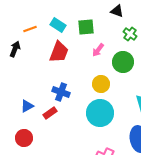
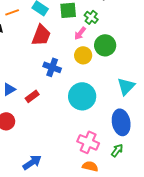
green cross: (130, 34) -> (91, 17), moved
yellow circle: (101, 84) -> (83, 55), moved
blue cross: (61, 92) -> (52, 67), moved

